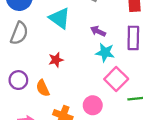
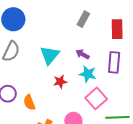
cyan triangle: (60, 18) -> (50, 55), moved, turned 30
red star: (56, 60) -> (60, 82), moved

